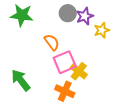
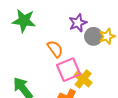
gray circle: (68, 13) -> (93, 36), moved
purple star: (85, 16) -> (78, 23), moved

